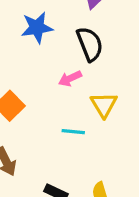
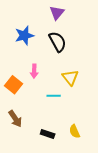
pink arrow: (70, 78) -> (34, 71), moved, turned -56

